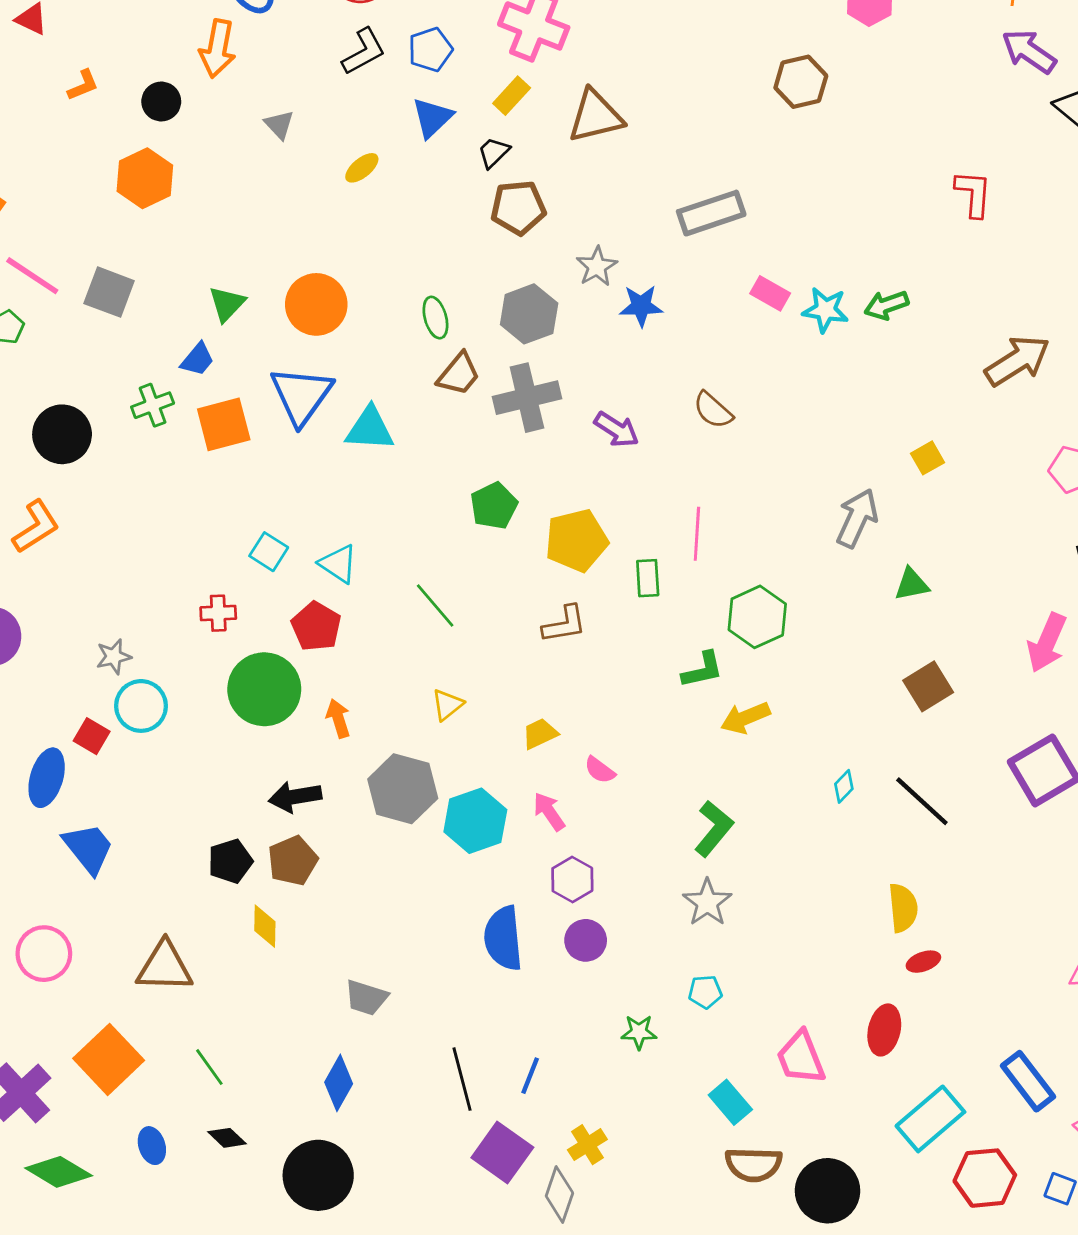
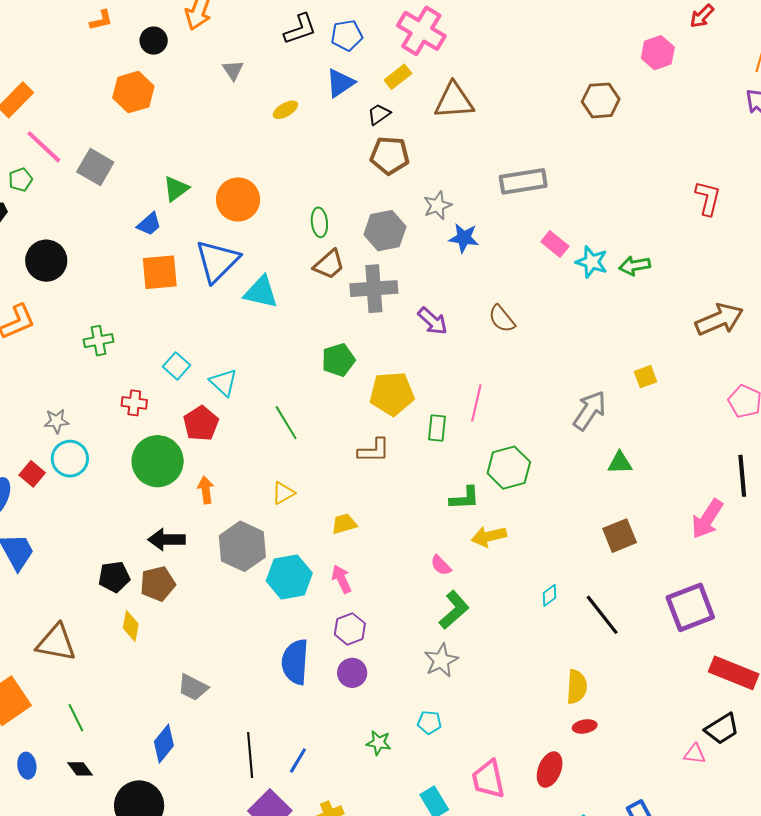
green cross: (153, 405) -> (98, 341), moved
pink semicircle: (600, 770) -> (441, 565), moved

